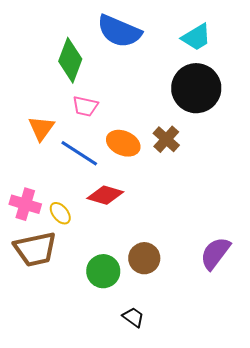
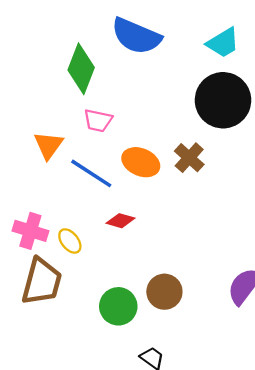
red diamond: (105, 195) -> (121, 221), size x0.7
brown trapezoid: (35, 249) -> (42, 282), turned -63

